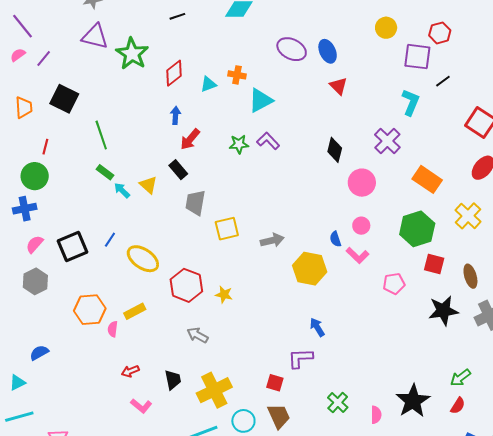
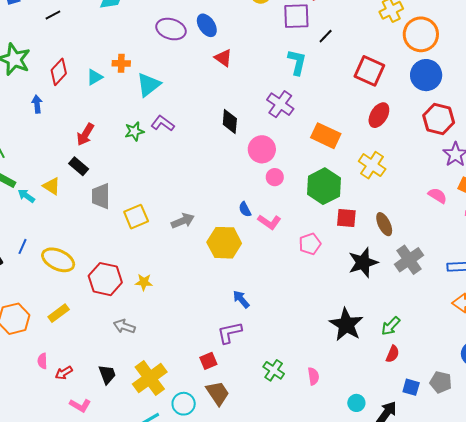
blue arrow: (175, 115) -> (37, 104), moved
pink circle: (361, 226) -> (275, 177), moved
pink semicircle: (113, 329) -> (42, 361), moved
red square: (275, 383) -> (208, 361), turned -30
black star: (413, 401) -> (346, 325), moved

